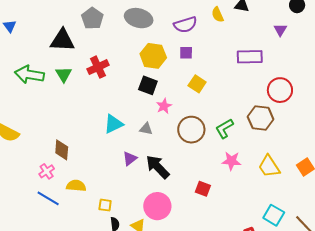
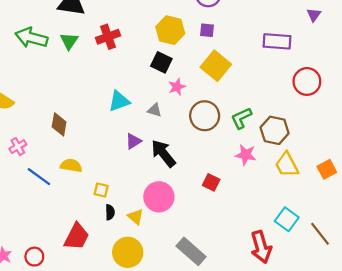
yellow square: (197, 84) -> (216, 66), size x1.5
brown hexagon: (261, 118) -> (275, 130), moved
pink cross: (47, 171) -> (18, 147), moved

